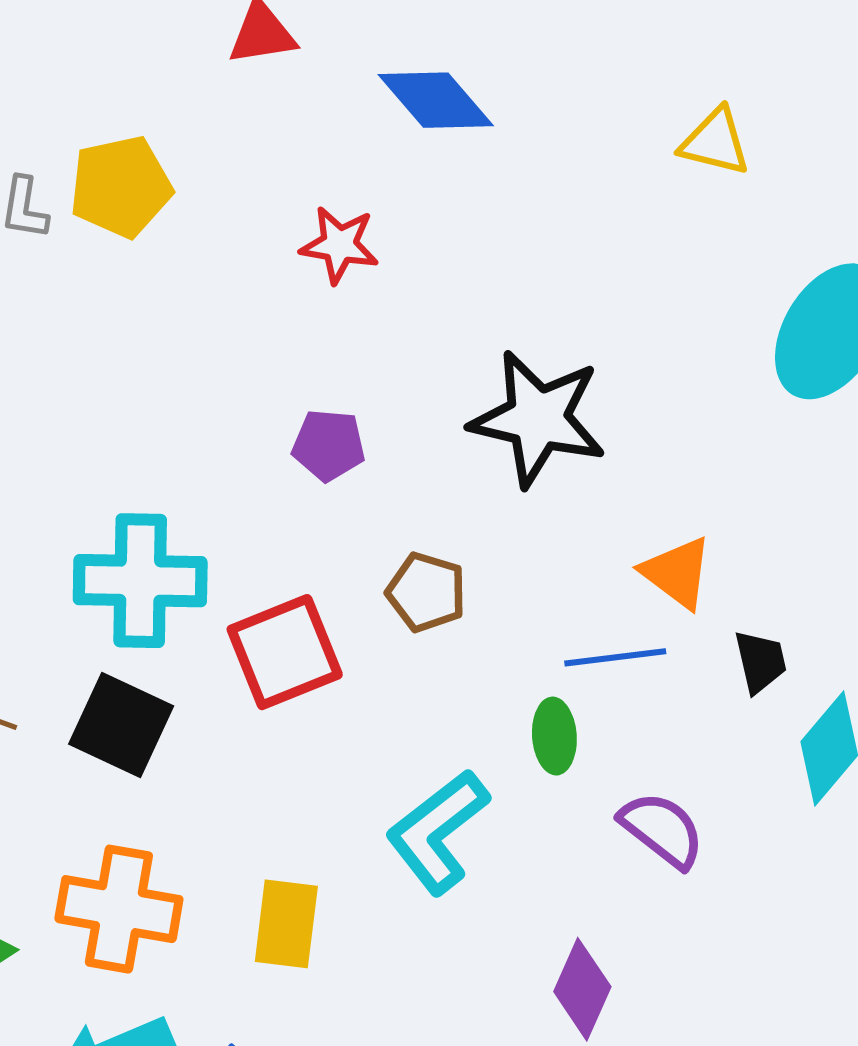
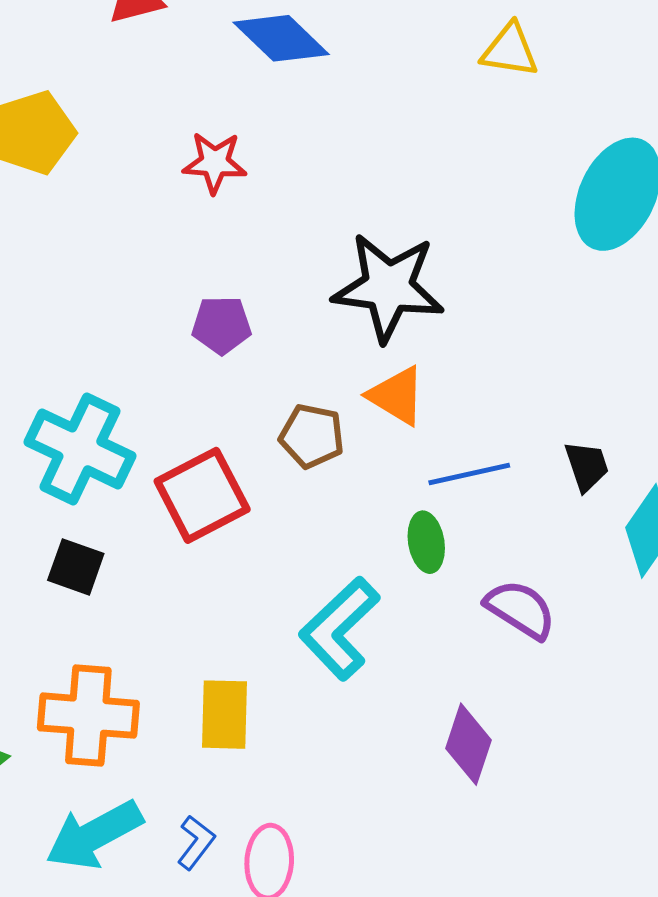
orange triangle: (677, 573) -> (397, 396), moved
cyan cross: (140, 581) -> (80, 449), turned 30
black square: (121, 725) -> (76, 567), size x0.7

